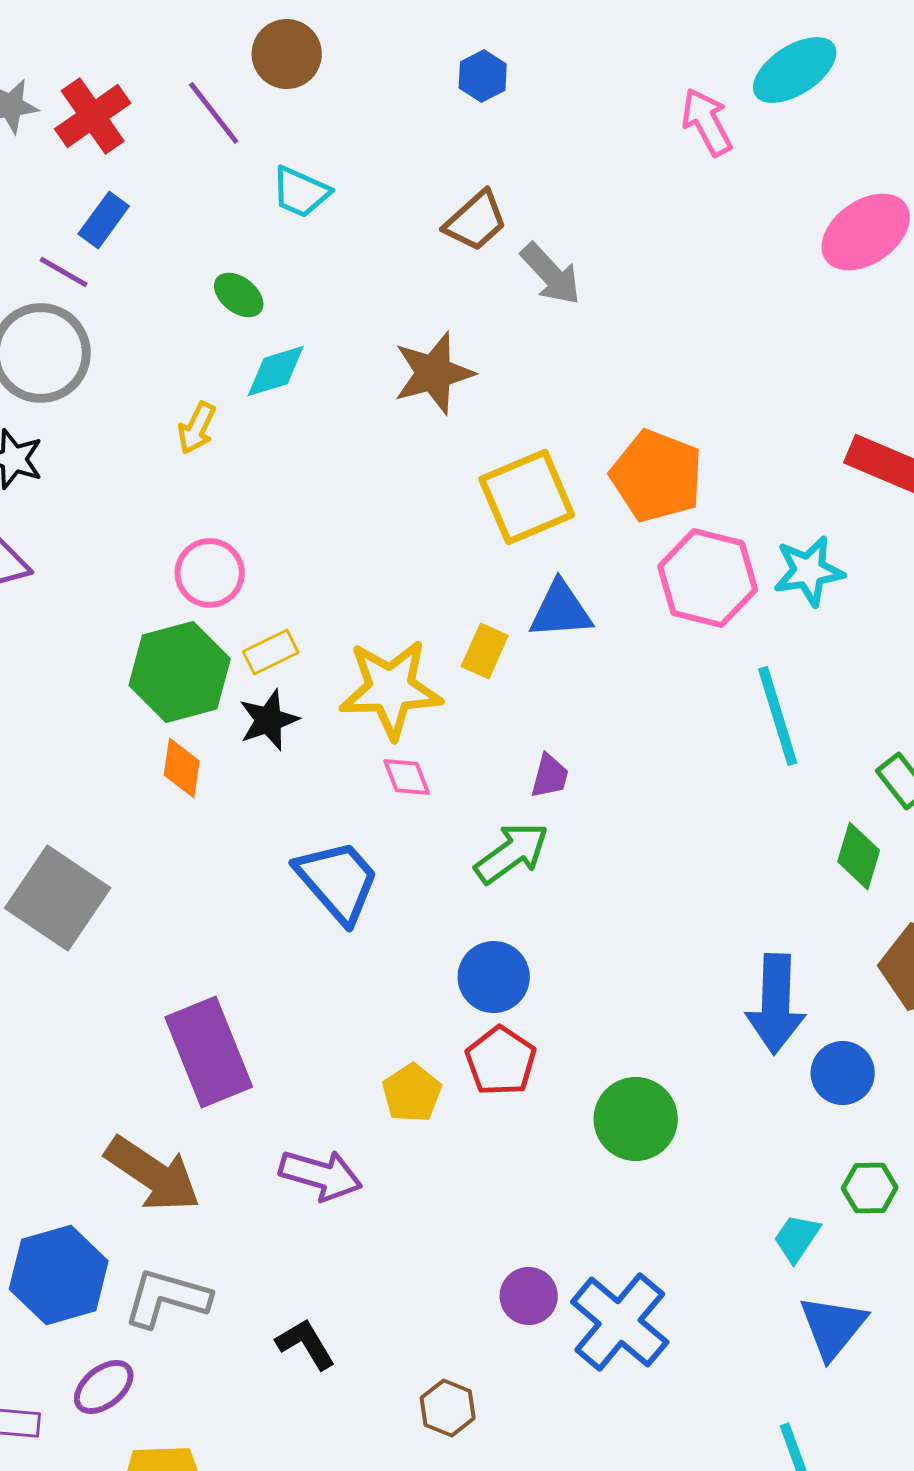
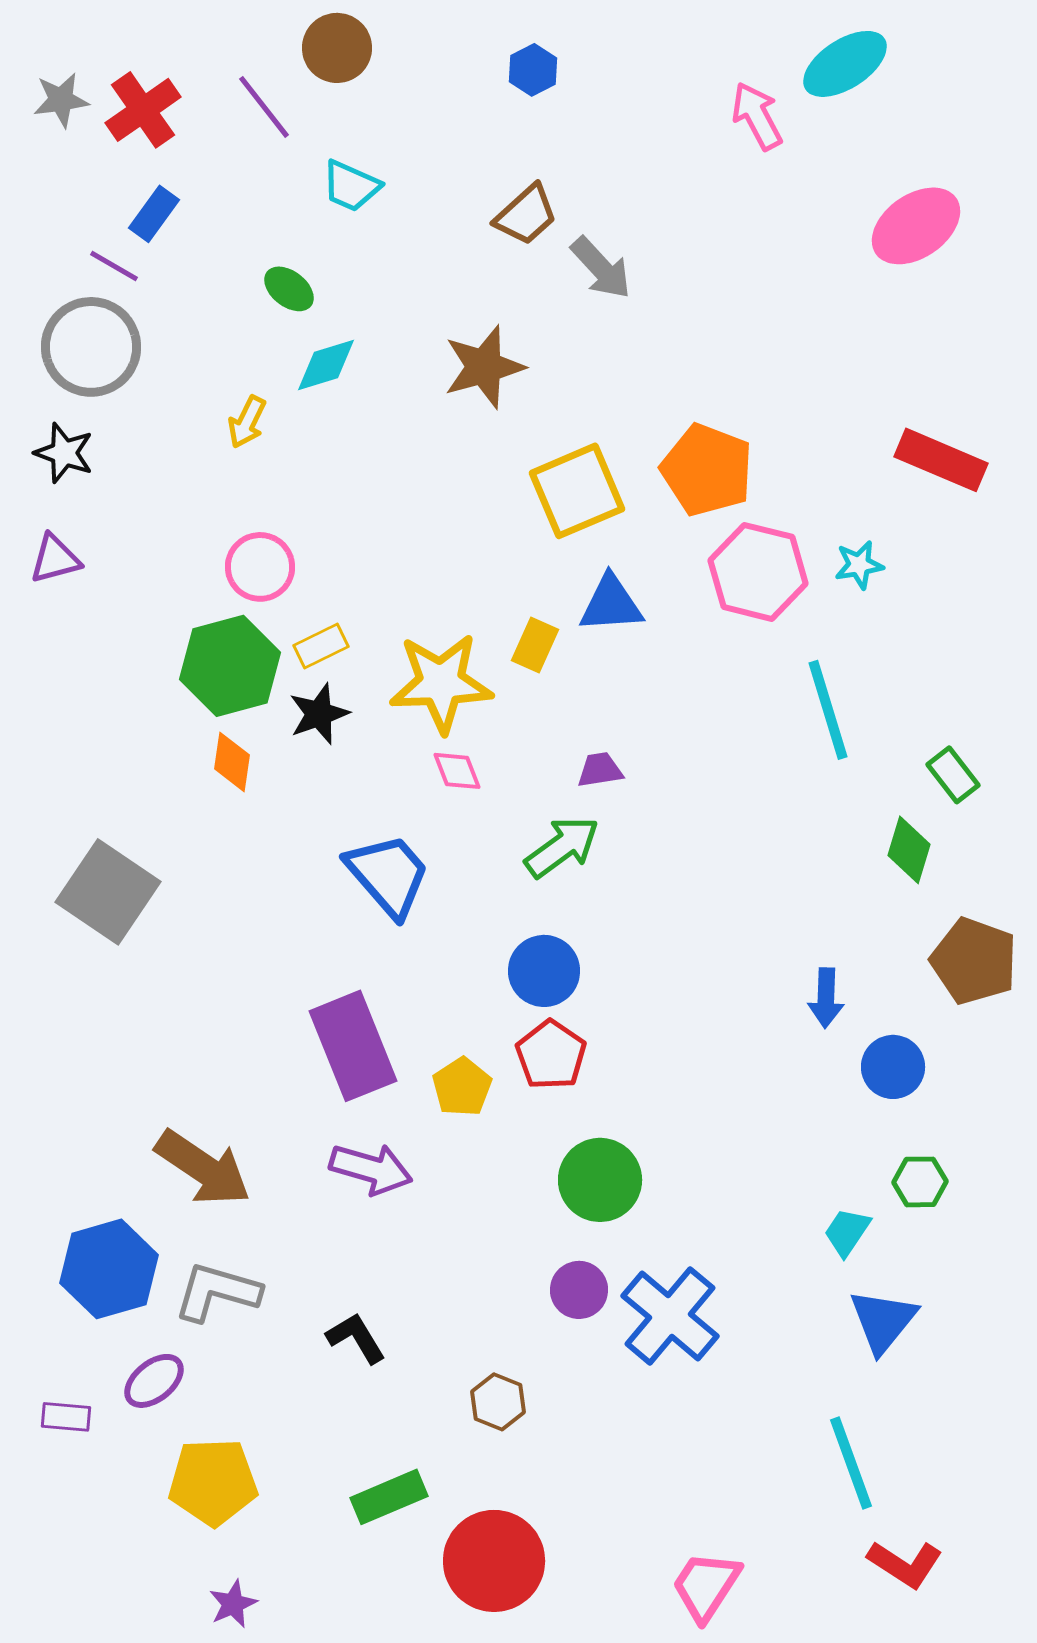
cyan star: (809, 571) -> (859, 565), size x0.7
purple trapezoid: (550, 776) -> (600, 770), turned -114
blue arrow: (776, 1004) -> (826, 998), size x0.6
purple rectangle: (209, 1052) -> (353, 1046), moved
green circle: (636, 1119) -> (600, 1180), moved

